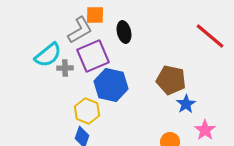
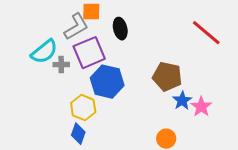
pink star: (205, 130) -> (201, 107), moved

